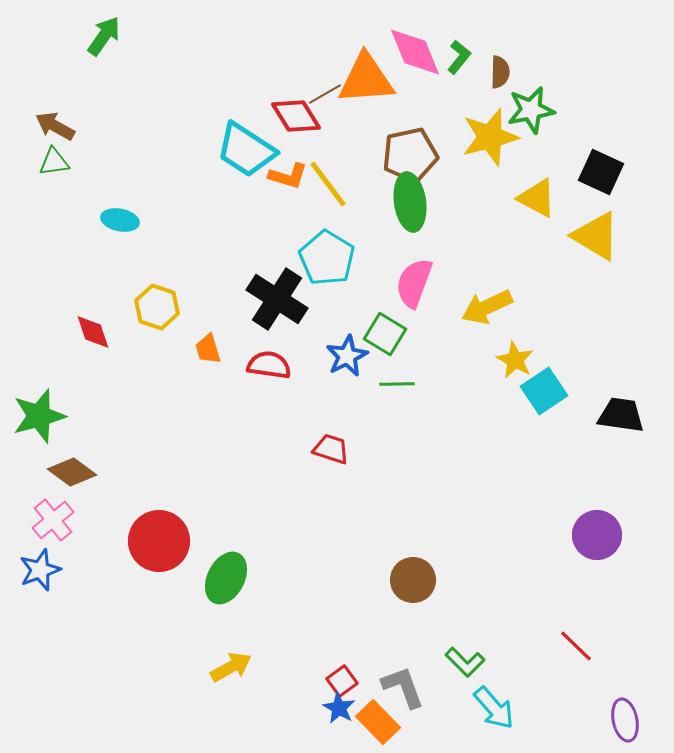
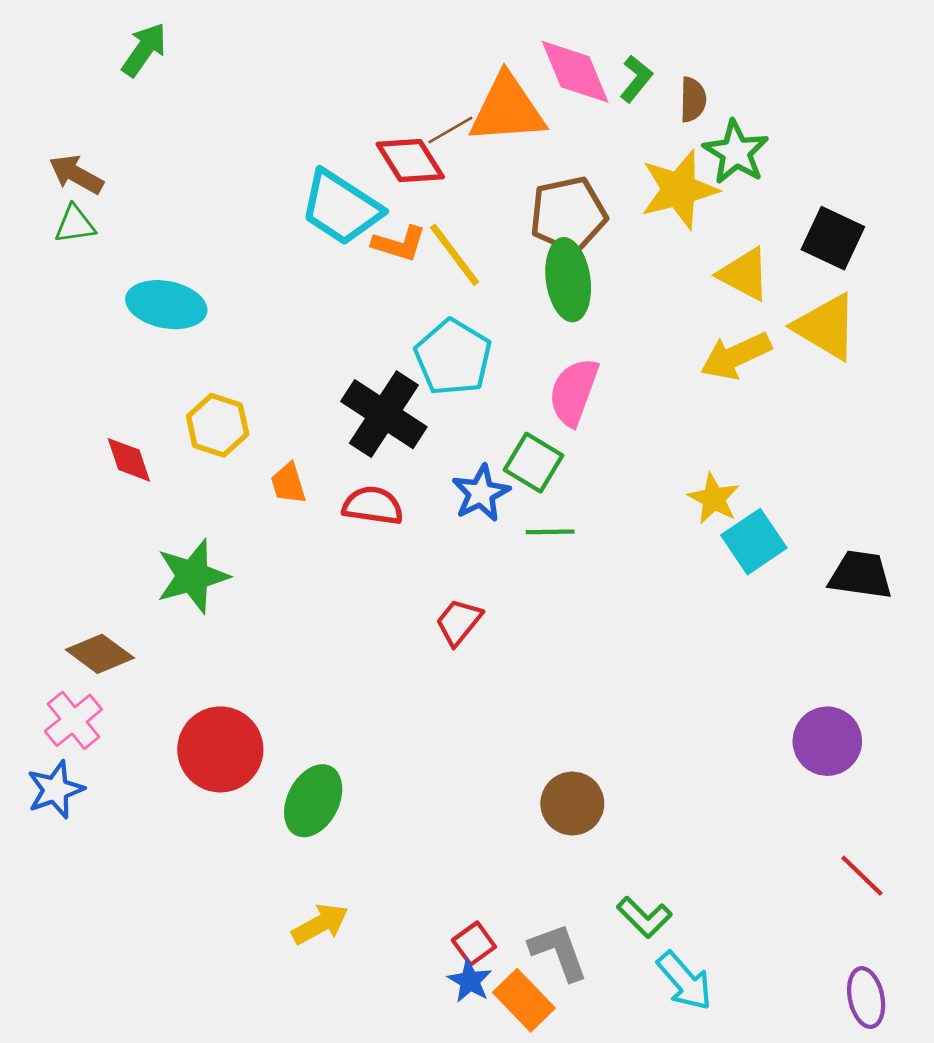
green star: (531, 110) -> (736, 152), turned -30
cyan ellipse: (120, 220) -> (166, 305), size x1.5
yellow arrow: (487, 307) -> (736, 356), moved
green star: (39, 416) -> (193, 576), moved
red trapezoid: (331, 449) -> (459, 622), turned -69
red line: (576, 646) -> (862, 876), moved

